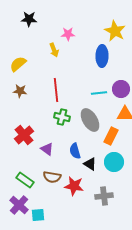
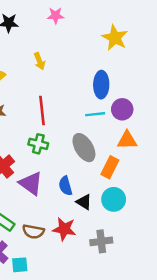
pink star: (68, 34) -> (56, 15), moved
blue ellipse: (102, 56) -> (101, 85), moved
green cross: (62, 117) -> (38, 144), moved
purple triangle: (47, 149) -> (31, 183), size x1.5
brown semicircle: (52, 177) -> (33, 231), moved

